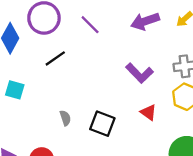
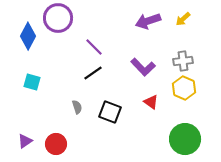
purple line: (90, 25) -> (94, 47), moved
black line: (55, 58) -> (93, 73), moved

